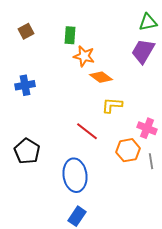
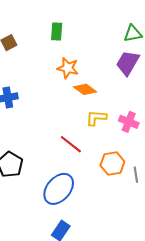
green rectangle: (70, 35) -> (57, 31), moved
pink cross: (147, 128) -> (129, 122), moved
blue ellipse: (75, 175) -> (59, 189), turned 48

